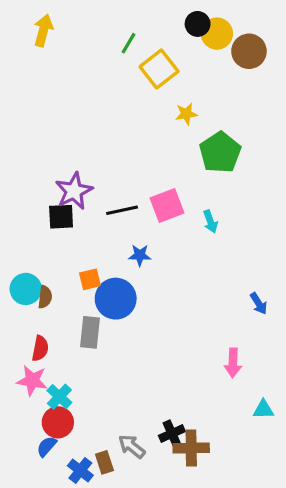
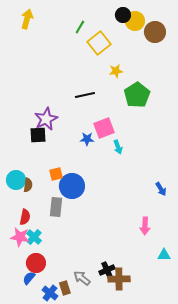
black line: (122, 210) -> (85, 95), moved
cyan arrow: (210, 222) -> (118, 147), moved
blue star: (140, 255) -> (87, 139), moved
cyan cross: (59, 397) -> (34, 237), moved

